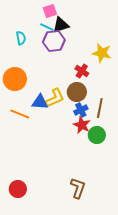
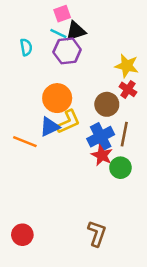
red cross: (82, 71) -> (128, 89), moved
orange circle: (15, 79) -> (57, 98), moved
brown circle: (77, 92) -> (107, 104), moved
blue triangle: (40, 102) -> (50, 127), turned -30
blue cross: (81, 110) -> (101, 137), size x1.5

